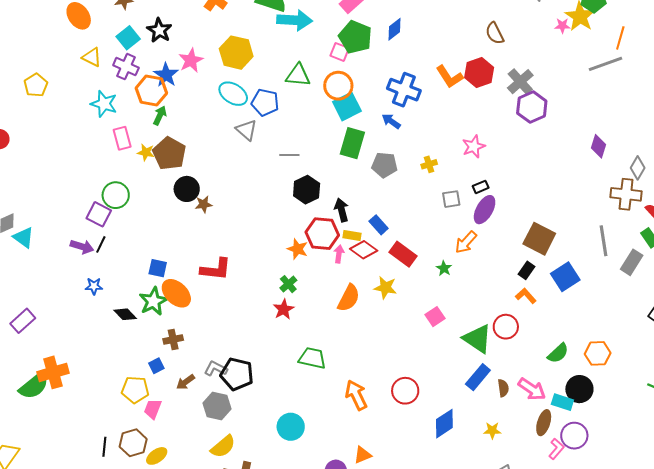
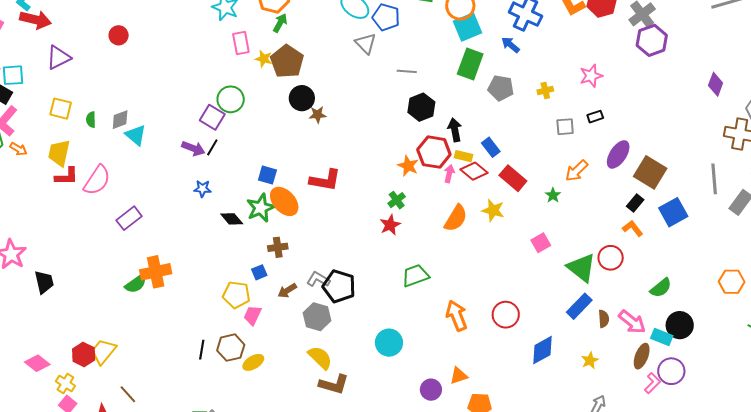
purple ellipse: (485, 210) -> (618, 154), moved
orange hexagon: (598, 353) -> (732, 282), moved
green trapezoid: (312, 358) -> (415, 276), turned -36
green semicircle: (34, 386) -> (136, 284), size x0.7
yellow star: (492, 430) -> (590, 360), turned -30
yellow semicircle: (223, 447) -> (320, 358), turned -100

